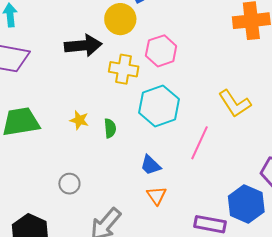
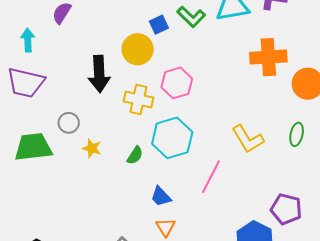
black arrow: (83, 46) -> (99, 74), turned 90
green semicircle: (110, 128) -> (135, 155), moved, turned 36
gray circle: (69, 184) -> (69, 123), moved

